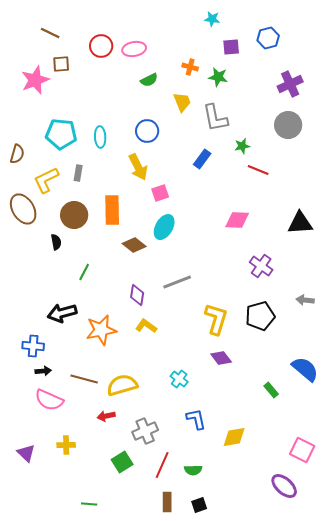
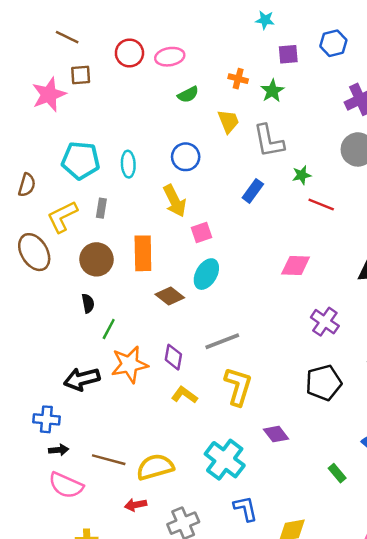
green star: (218, 77) -> (272, 91), turned 30
black semicircle: (56, 242) -> (88, 303), moved
yellow L-shape: (216, 319) -> (238, 386), moved
orange star: (101, 330) -> (129, 364), moved
cyan cross: (179, 379) -> (225, 460), size x1.8

